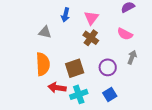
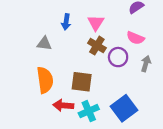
purple circle: (108, 67) -> (118, 57), moved
brown square: (75, 68) -> (82, 82), turned 30
blue square: (110, 94) -> (124, 108), size x1.6

